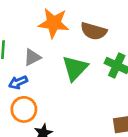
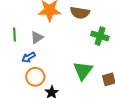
green triangle: (75, 68) -> (83, 71), moved

